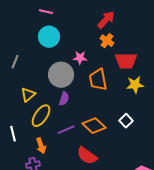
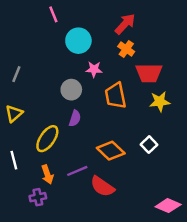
pink line: (46, 12) -> (53, 14), turned 56
cyan circle: (49, 37) -> (78, 41), moved
gray circle: (61, 75) -> (71, 90), size x0.7
yellow triangle: (28, 95) -> (14, 114), moved
purple line: (66, 130) -> (77, 171), moved

